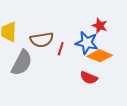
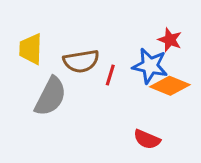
red semicircle: (89, 78) -> (147, 139), moved

